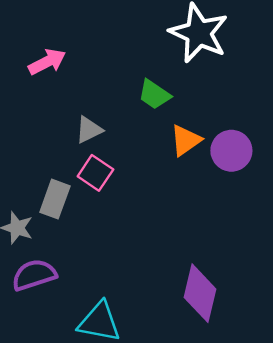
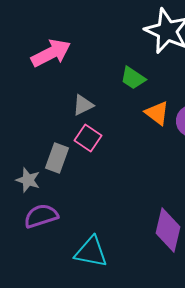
pink arrow: (47, 62) -> (51, 53), size x1.4
orange triangle: (186, 140) -> (157, 113), turned -48

